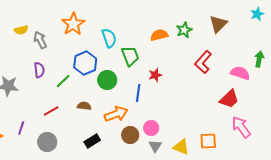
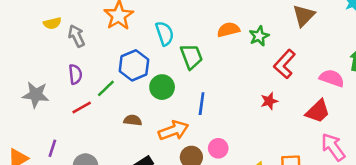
green star: (184, 30) -> (259, 36), moved
red star: (155, 75) -> (269, 101), moved
red line: (51, 111) -> (82, 107), moved

